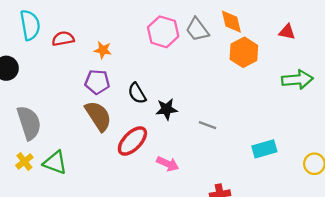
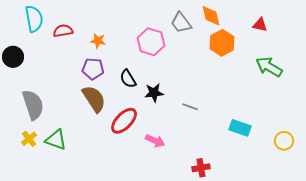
pink hexagon: (163, 32) -> (151, 42), moved
green arrow: (297, 80) -> (269, 67), turned -144
cyan rectangle: (264, 149) -> (240, 128), turned 35

